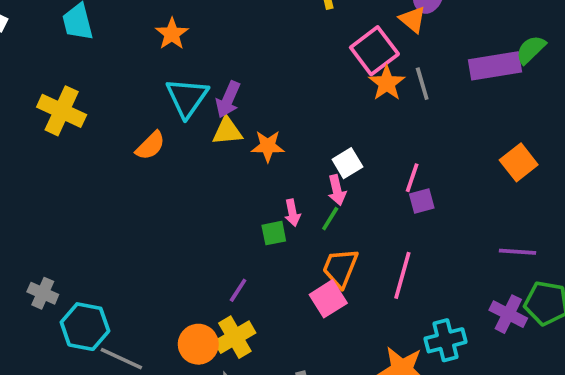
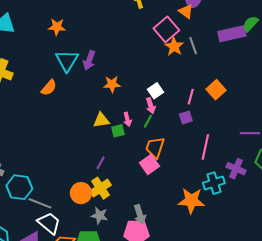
orange star: (172, 34) -> (57, 27), turned -30
yellow triangle: (227, 131) -> (101, 120), moved
orange square: (519, 162) -> (216, 90), moved
purple square: (422, 201) -> (186, 118), moved
pink line: (402, 275) -> (205, 147), moved
purple cross: (508, 314) -> (236, 169), moved

